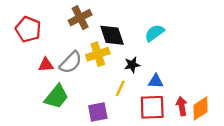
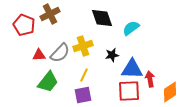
brown cross: (80, 18) -> (50, 14), moved
black diamond: (112, 35) -> (102, 18), moved
blue triangle: (156, 81) -> (132, 69), size x1.6
yellow line: (120, 88) -> (84, 75), moved
red arrow: (182, 106) -> (150, 79), moved

